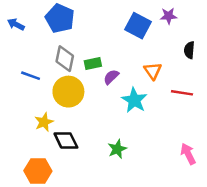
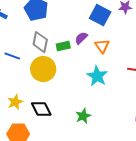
orange triangle: (153, 71) -> (102, 46), moved
purple semicircle: (111, 77) -> (81, 38), moved
yellow star: (44, 122) -> (15, 102), moved

